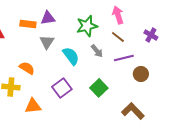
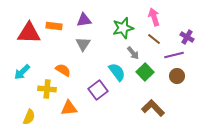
orange rectangle: (28, 24) -> (54, 26), moved
cyan semicircle: (71, 56) -> (117, 72), moved
purple line: (124, 58) -> (174, 55), moved
green square: (99, 88) -> (145, 72), moved
brown L-shape: (133, 111) -> (153, 108), moved

